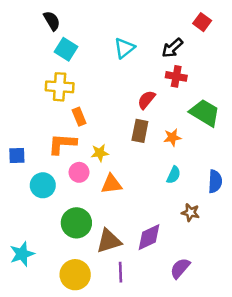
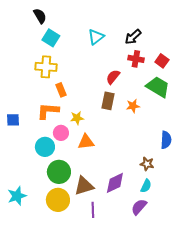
red square: (202, 22) -> (162, 61), moved
cyan semicircle: (174, 175) -> (146, 186), moved
cyan circle: (43, 185) -> (45, 147), moved
yellow circle: (75, 275) -> (58, 200), moved

